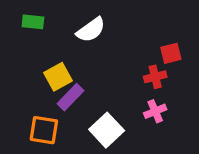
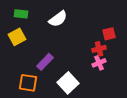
yellow square: (58, 77) -> (17, 37), moved
pink cross: (155, 111) -> (99, 63), moved

